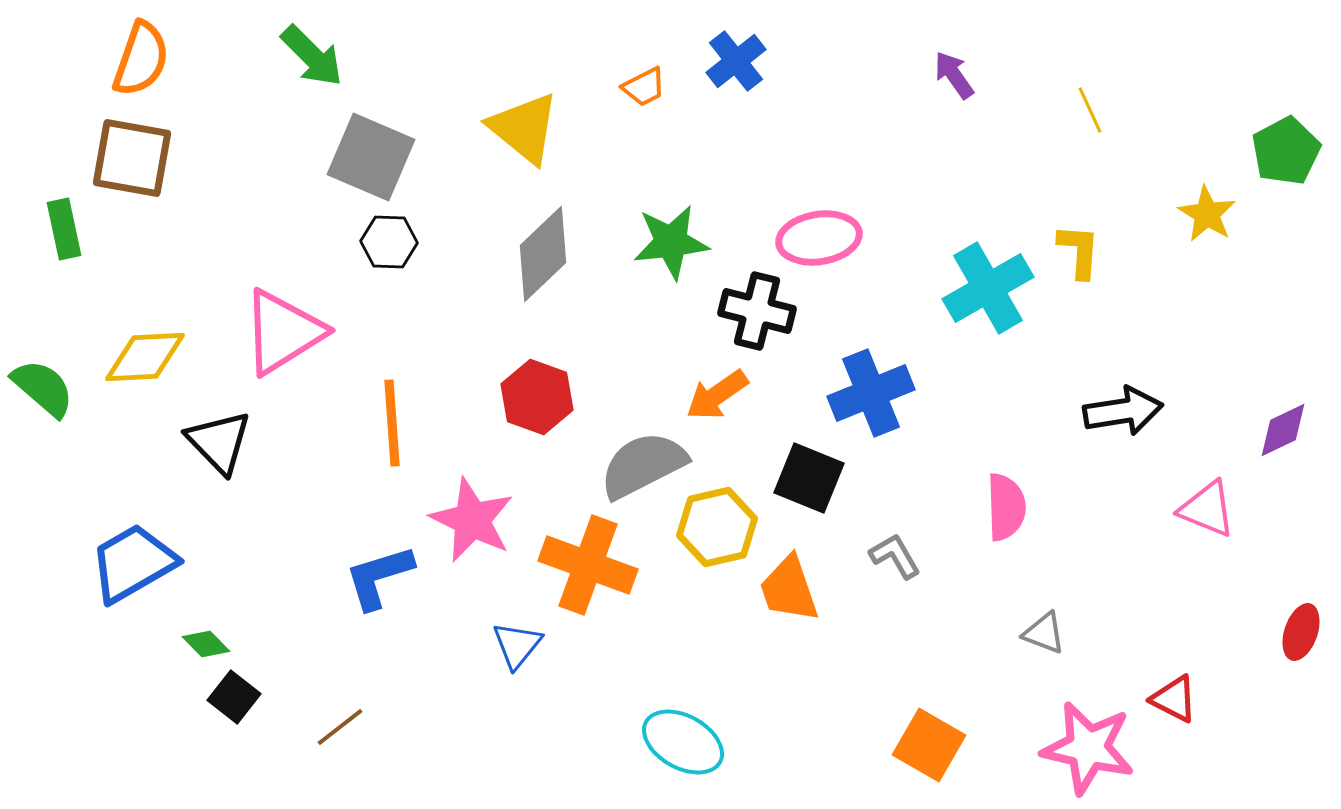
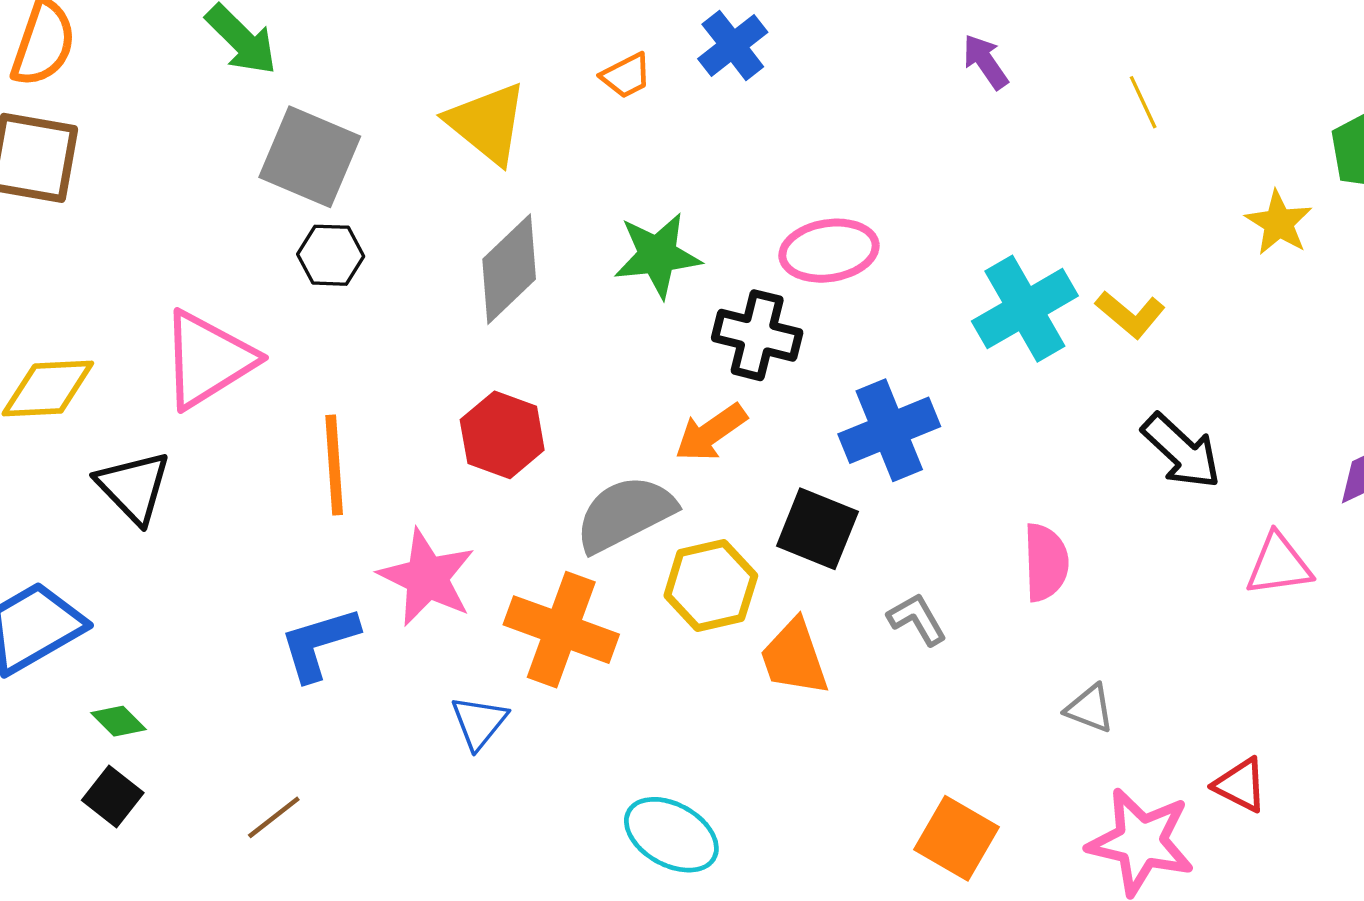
yellow L-shape: (1079, 251) -> (1130, 314), moved, turned 126
black arrow: (1123, 411) -> (1181, 451), turned 52
pink triangle: (1207, 509) -> (1279, 565), turned -30
black square: (234, 697) -> (113, 796), moved

